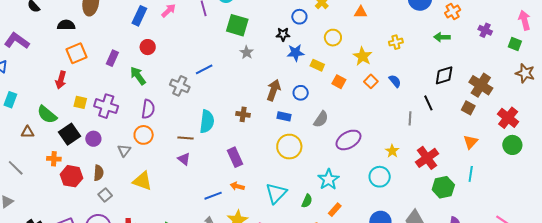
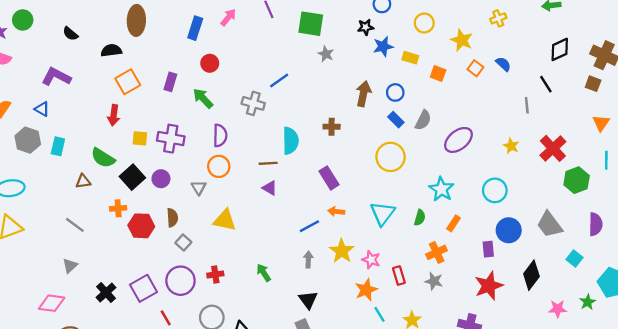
blue rectangle: (284, 116) -> (396, 120), moved, turned 40
cyan circle: (380, 177) -> (495, 190), moved

